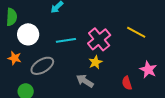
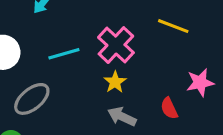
pink star: (148, 70) -> (200, 83), turned -30
gray arrow: (85, 81) -> (122, 117), moved

